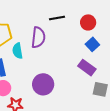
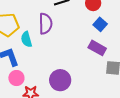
purple circle: (43, 84) -> (60, 80), moved

